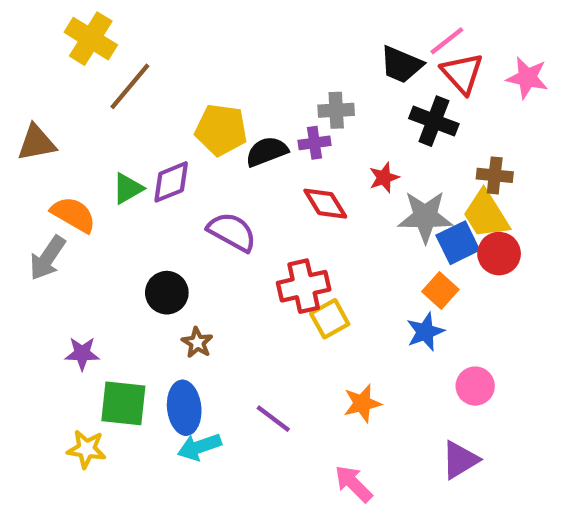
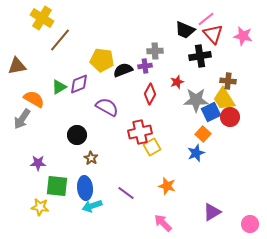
black cross: (434, 121) -> (200, 56), turned -30
red diamond: (325, 204) -> (150, 94), turned 60
pink circle: (475, 386) -> (250, 224), moved
orange star: (362, 403) -> (167, 186), turned 30

